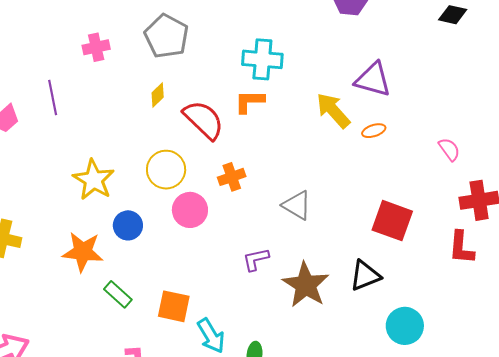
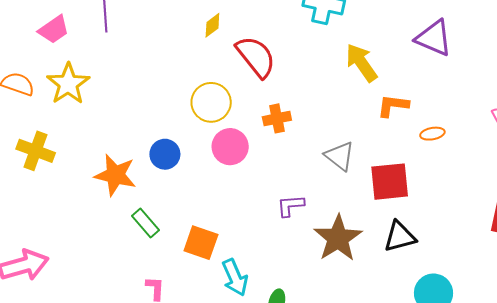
orange L-shape: (249, 101) -> (393, 106), moved
yellow arrow: (333, 110) -> (361, 63), moved
orange ellipse: (374, 131) -> (432, 134), moved
yellow star: (94, 180) -> (68, 84), moved
red square: (392, 221) -> (390, 182), moved, turned -33

